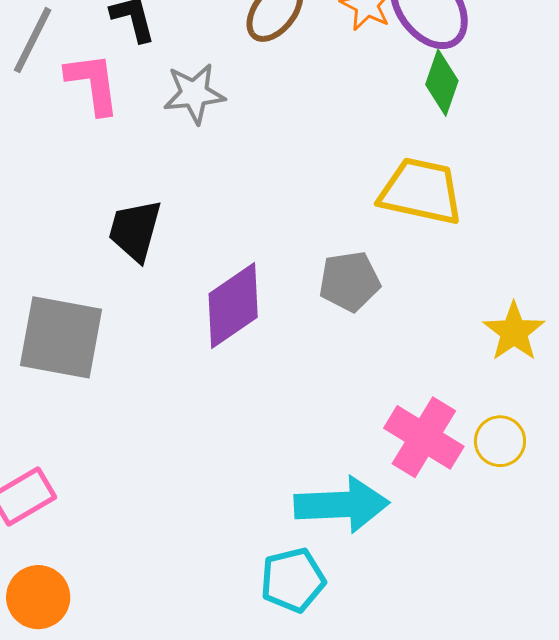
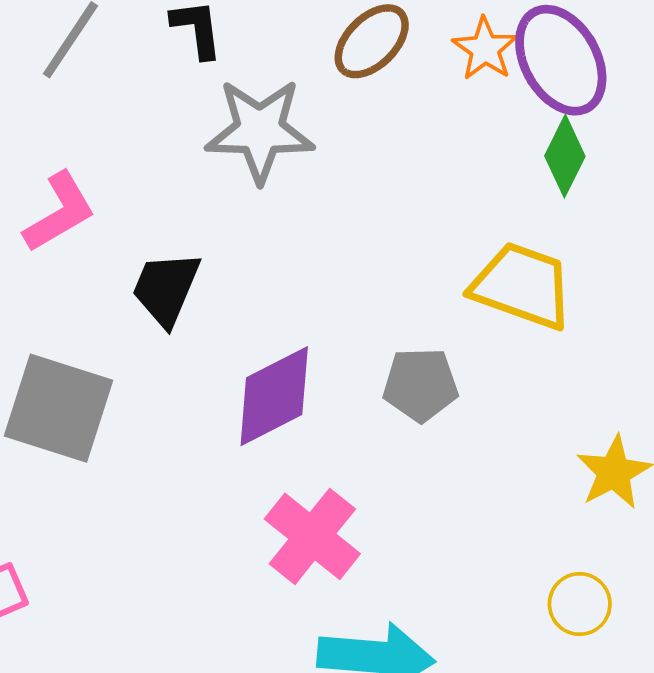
pink L-shape: (93, 83) -> (59, 212), moved, turned 60
gray star: (194, 94) -> (260, 131), size x1.4
pink cross: (424, 437) -> (312, 536), moved

